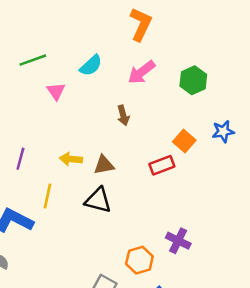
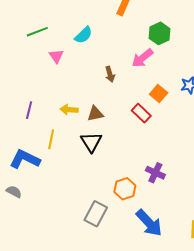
pink arrow: (141, 72) -> (142, 58), moved
green hexagon: (193, 80) -> (160, 33), moved
red rectangle: (162, 165) -> (141, 113), turned 66
black triangle: (98, 200) -> (91, 142), turned 45

